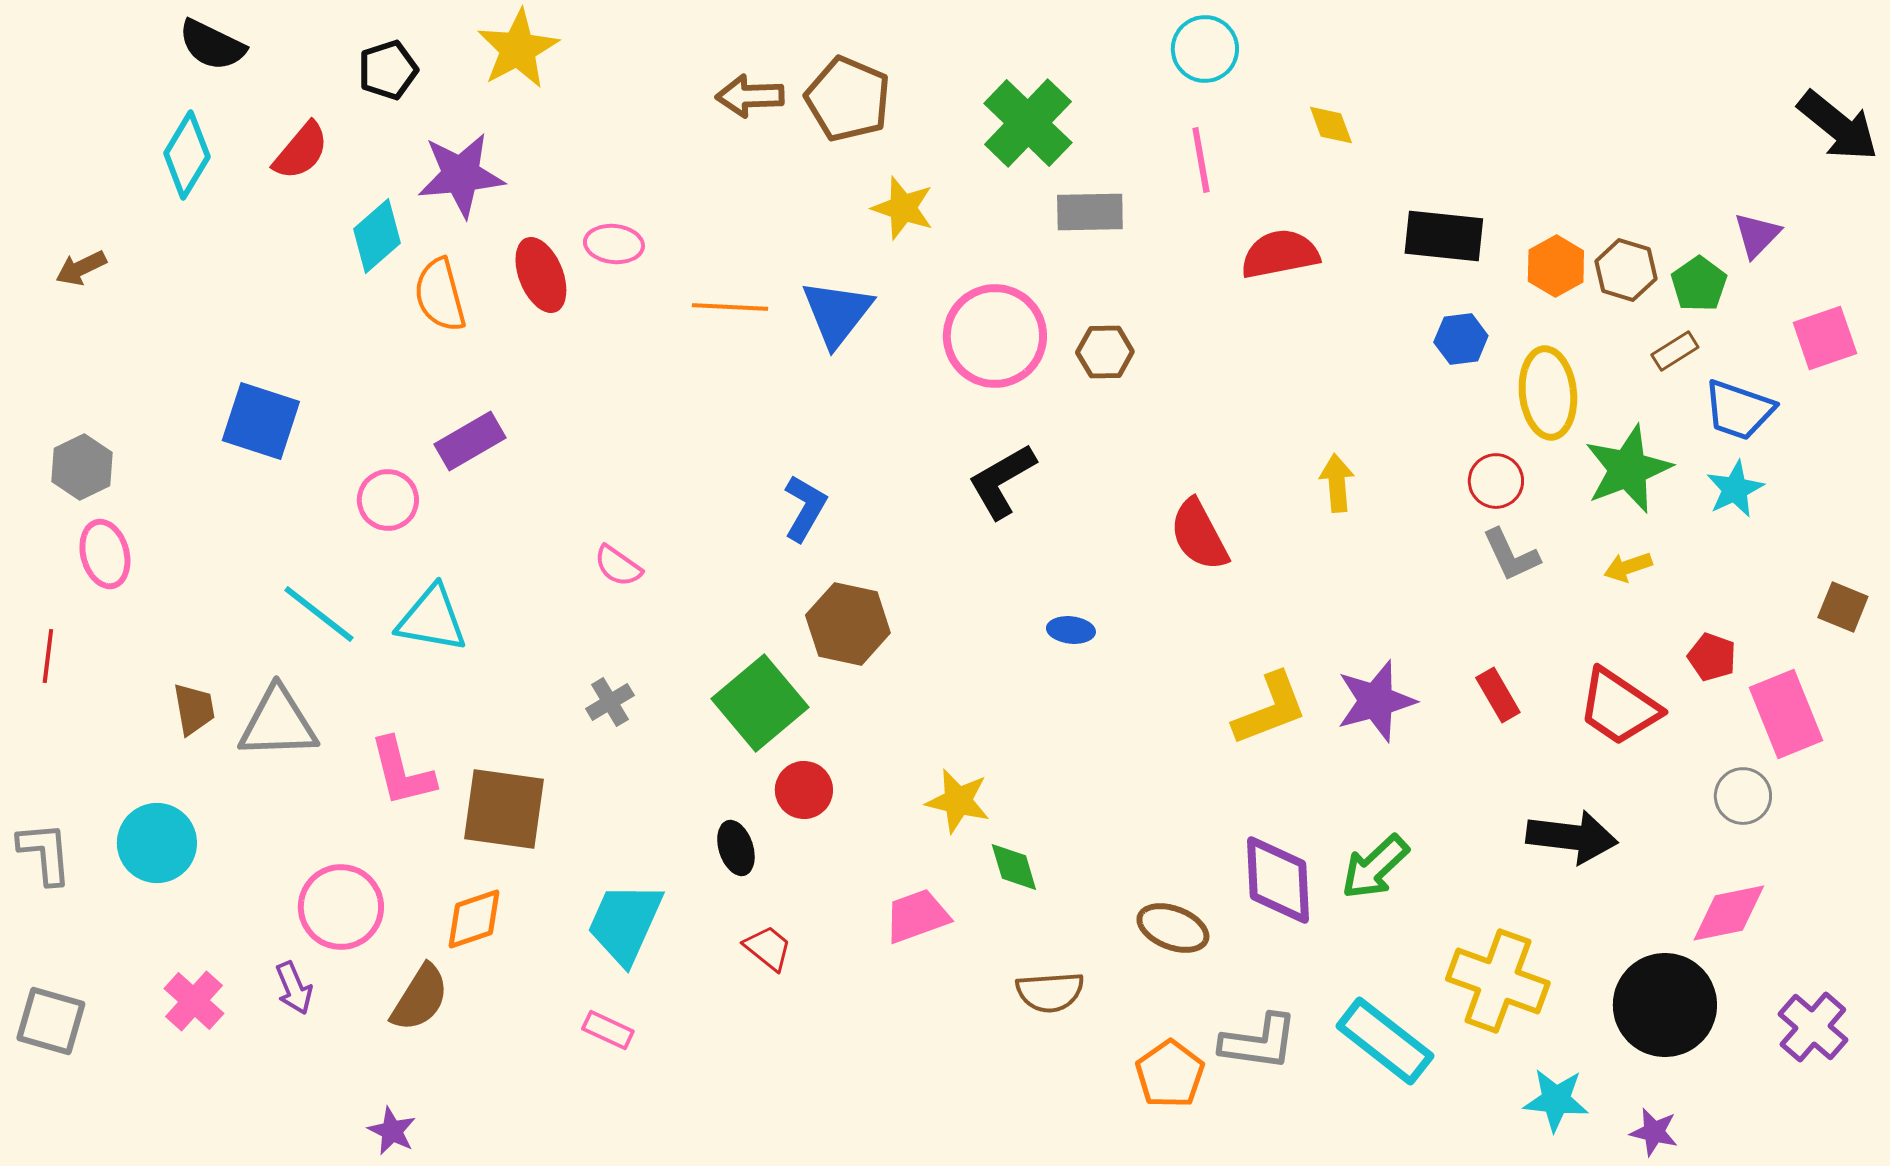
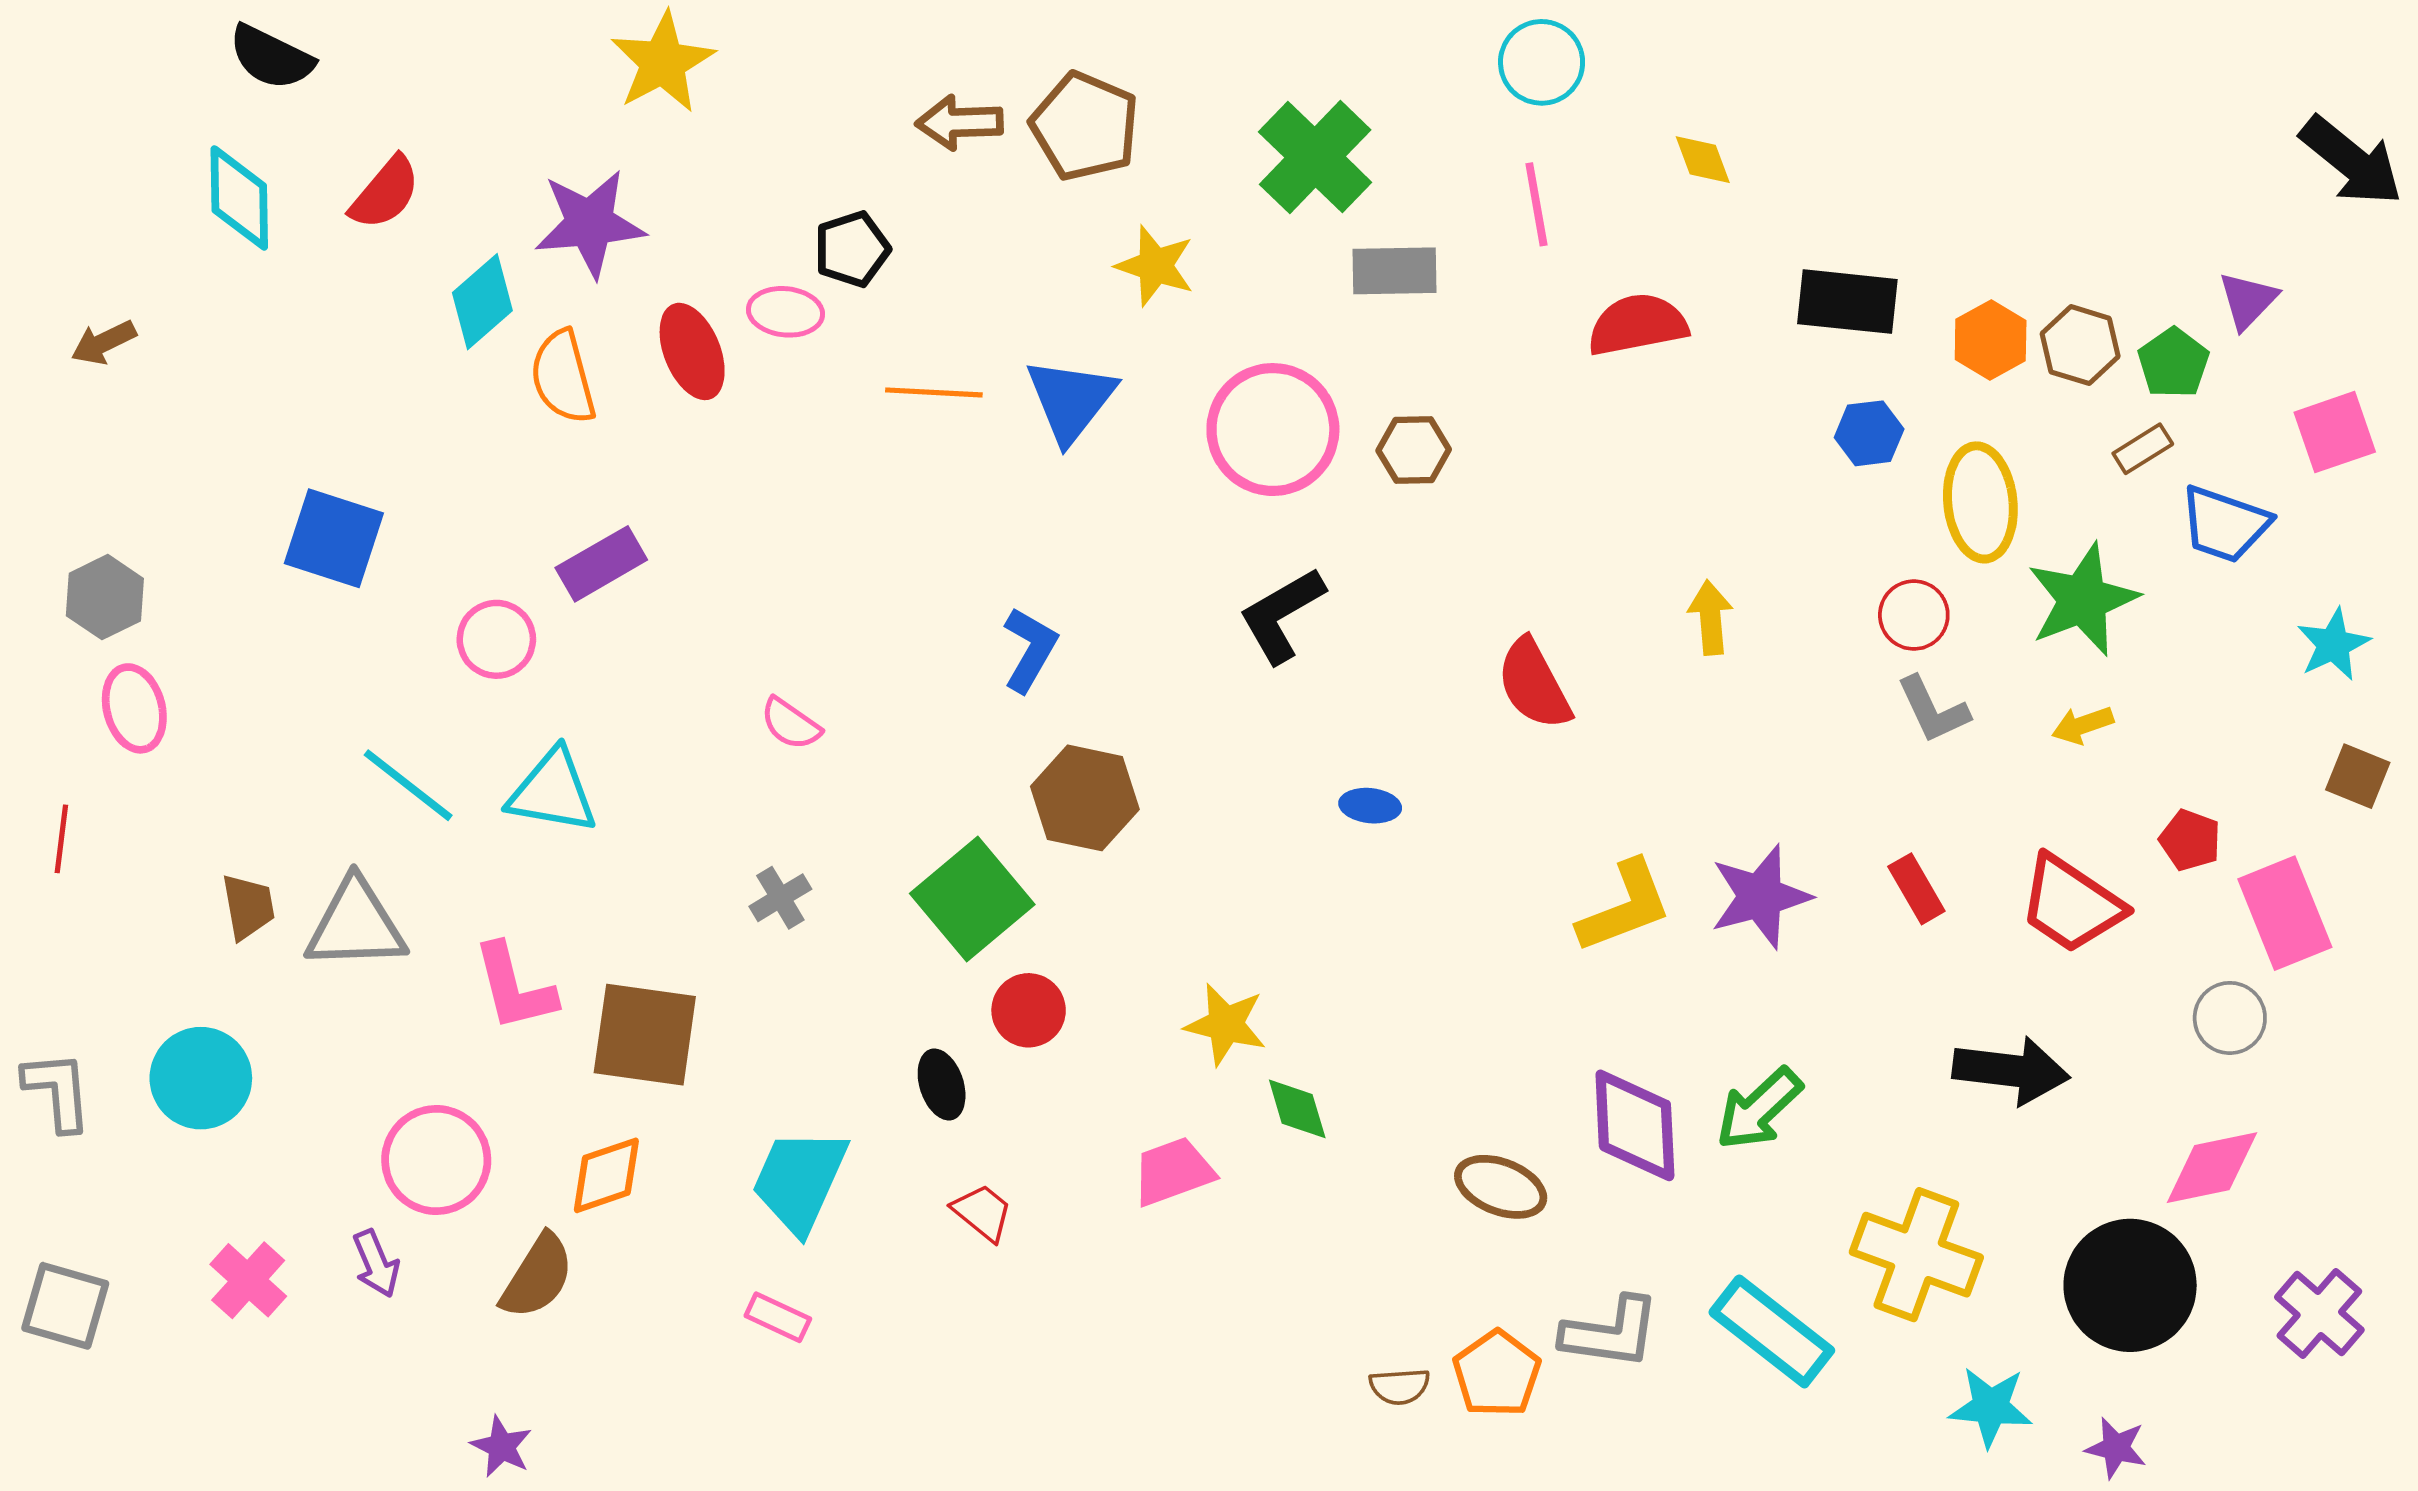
black pentagon: (388, 70) -> (852, 249), moved
cyan diamond: (187, 155) -> (239, 198), turned -32
cyan star: (1735, 489) -> (2333, 644), moved
brown semicircle: (1050, 992) -> (1400, 1386), moved, size x0.7

